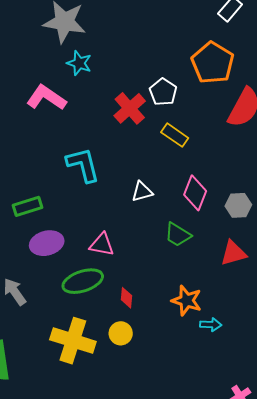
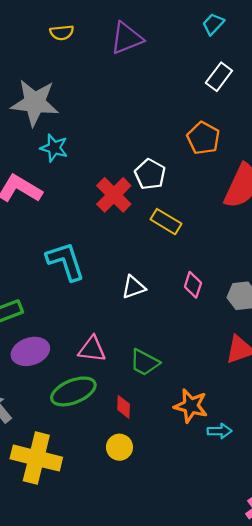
orange pentagon: (213, 63) -> (203, 138), size x0.7
pink diamond: (195, 193) -> (193, 285), size x0.7
green trapezoid: (178, 235) -> (145, 362), moved
yellow cross: (73, 341) -> (36, 458), moved

